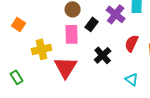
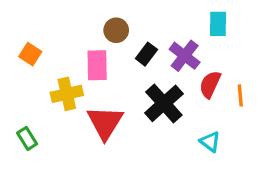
purple cross: (116, 14) -> (185, 56), moved
pink rectangle: (72, 34) -> (97, 65), moved
black cross: (103, 55) -> (164, 103), size x1.4

